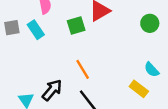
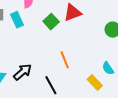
green square: (76, 26) -> (51, 22), turned -35
orange line: (83, 69) -> (65, 60), moved

